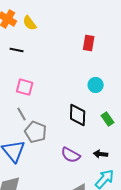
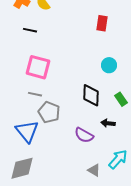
pink square: (25, 87) -> (38, 67), size x1.4
gray line: (22, 114) -> (35, 94), turned -48
black arrow: (101, 154) -> (108, 123), moved

